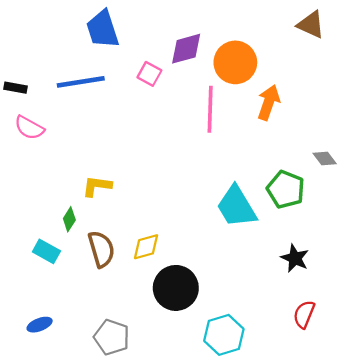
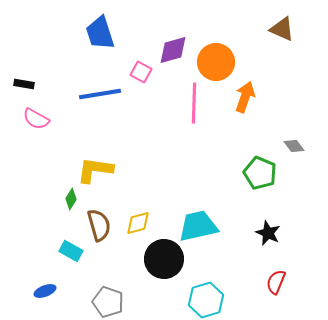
blue line: (81, 82) -> (100, 94), moved
yellow L-shape: (97, 186) -> (95, 170), size x1.4
cyan trapezoid: (236, 207) -> (198, 226), moved, turned 108
cyan rectangle: (46, 251) -> (71, 251), moved

